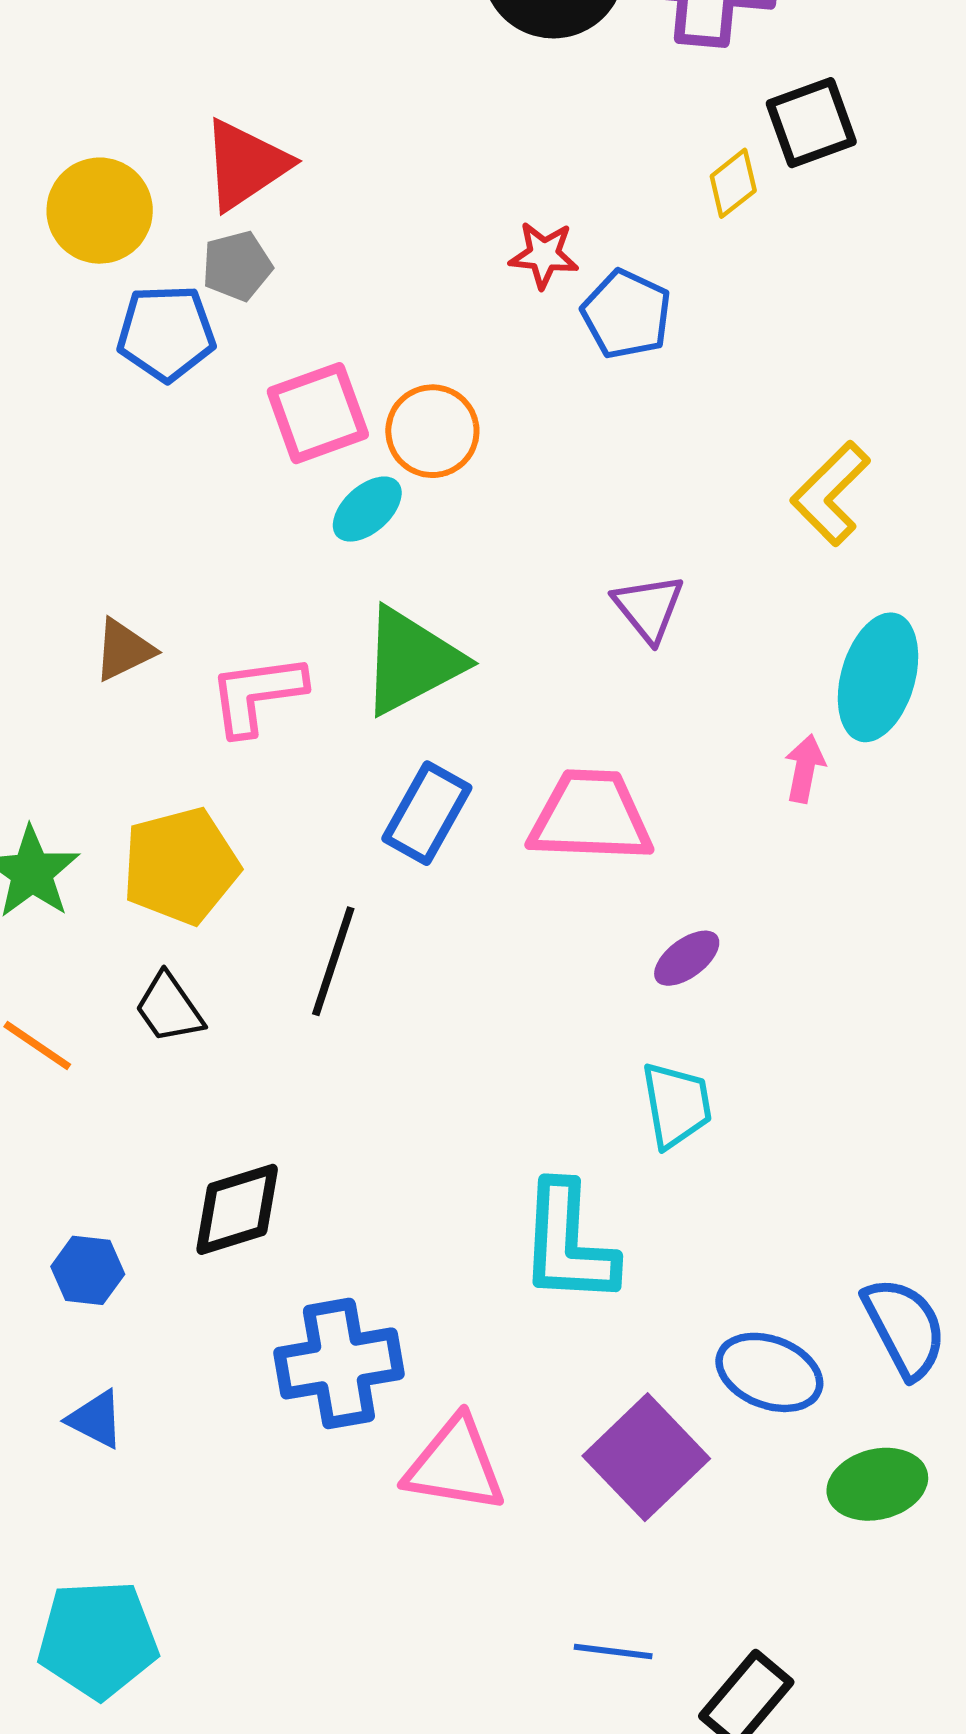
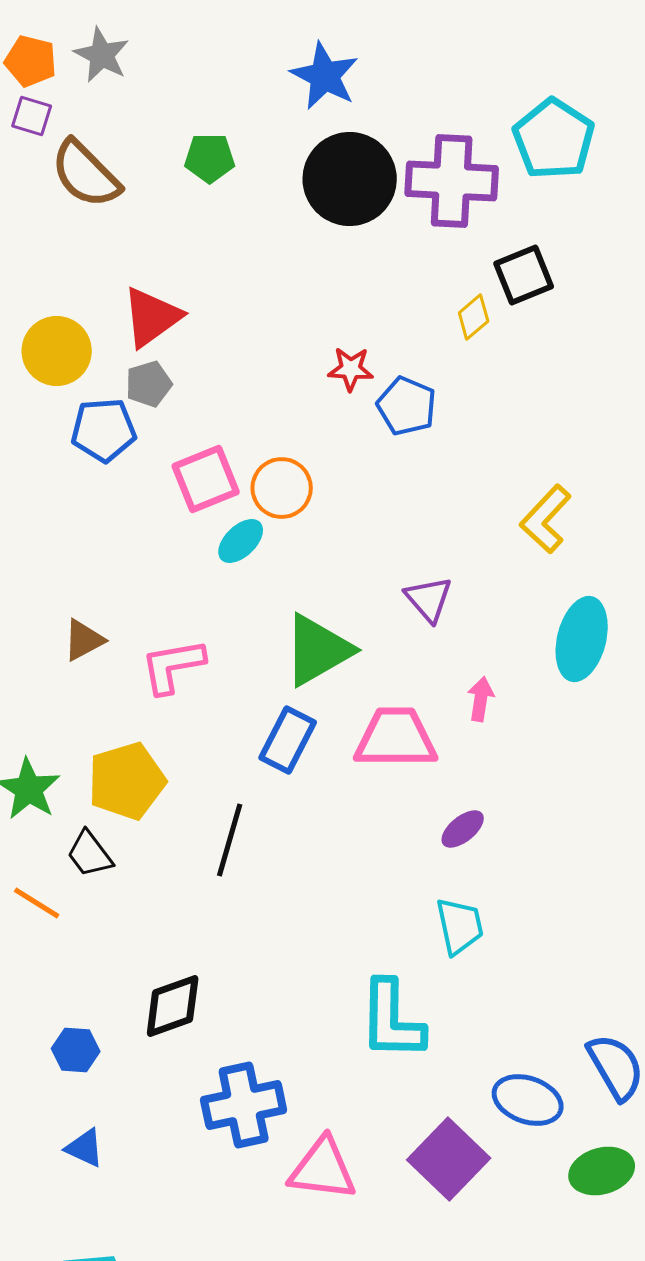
green triangle: (411, 661) -> (318, 650), moved
pink arrow: (805, 769) -> (481, 699), moved
black trapezoid: (169, 1008) -> (90, 854), moved

